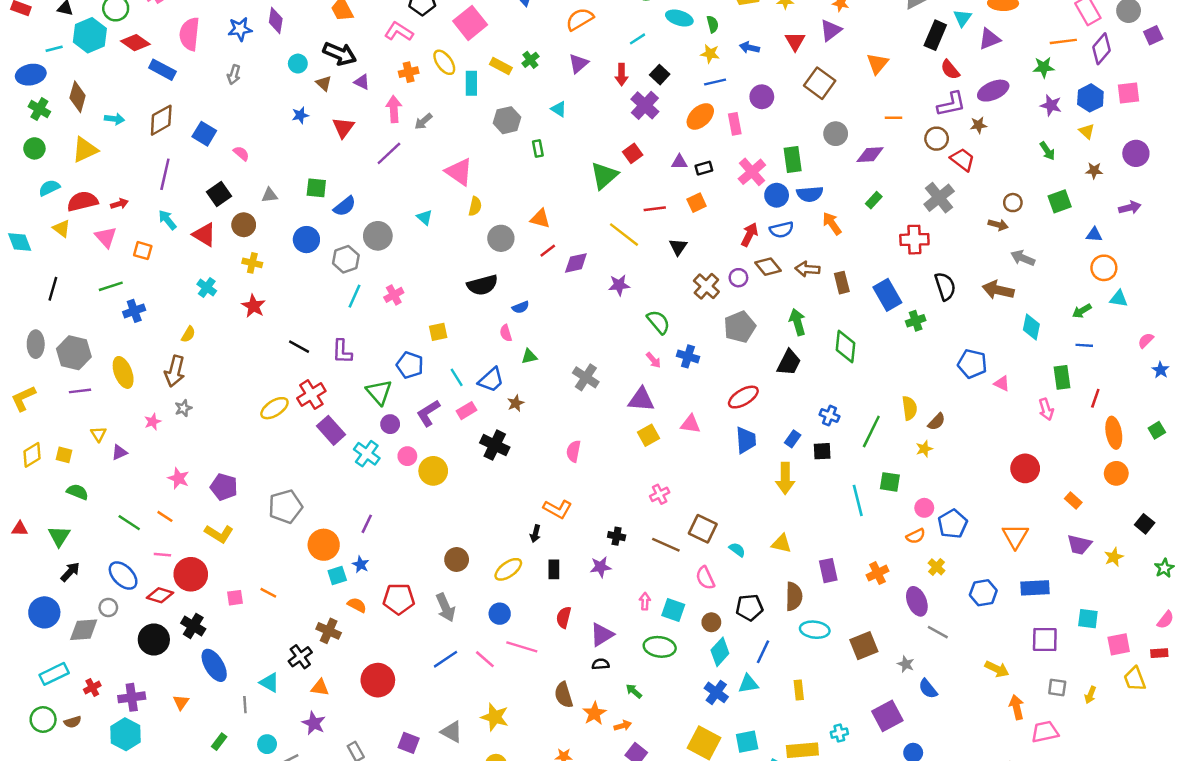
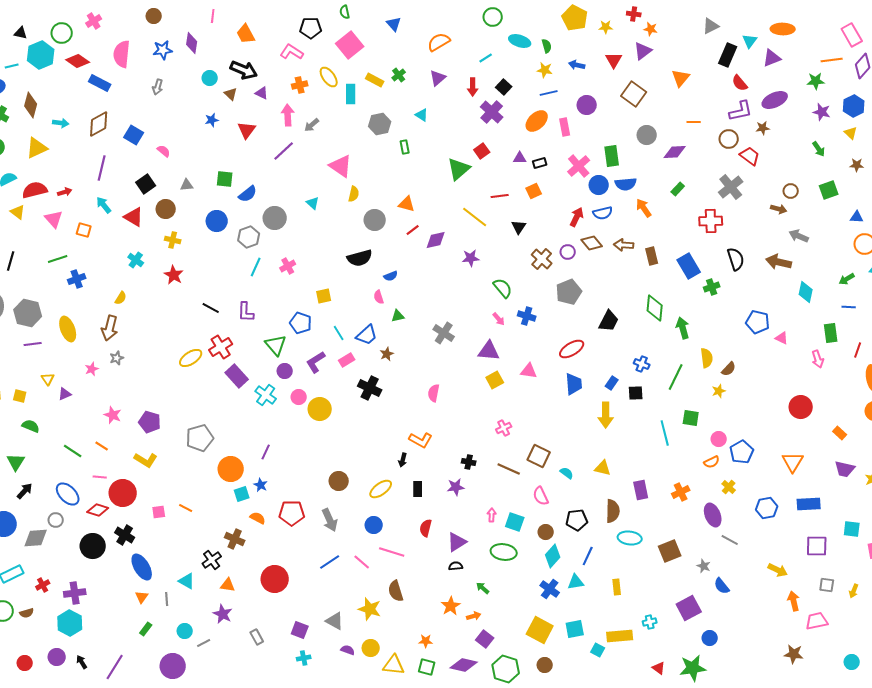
green arrow: (797, 322) -> (683, 328), moved
brown semicircle: (564, 695) -> (396, 591), moved
orange triangle: (181, 702) -> (142, 597), moved

